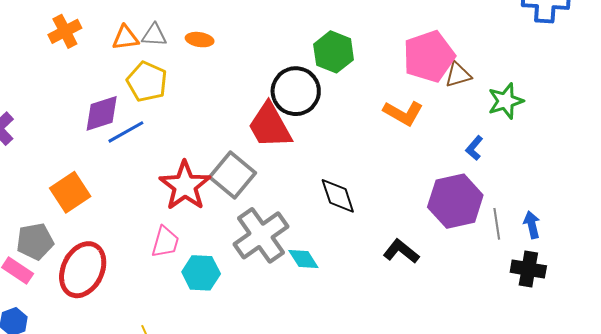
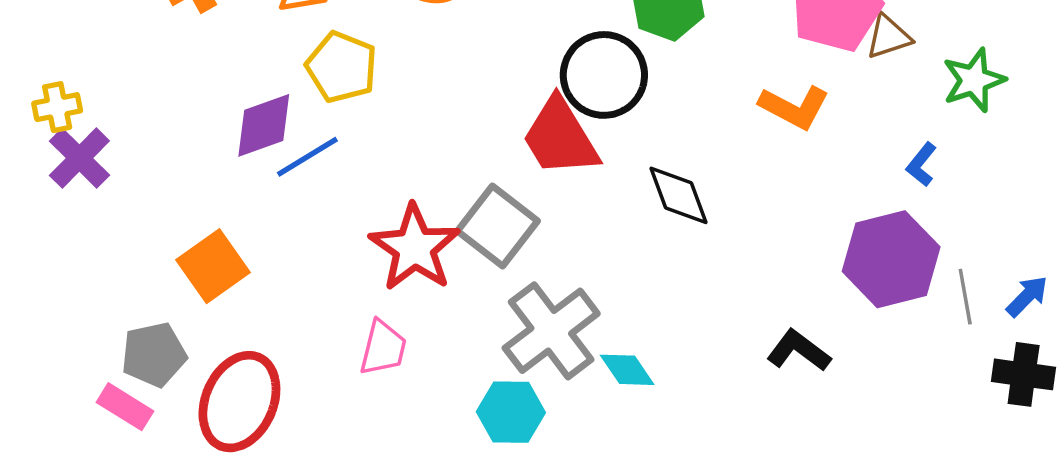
black diamond: (338, 196) -> (679, 195), moved
blue arrow: (532, 225) -> (1027, 296), turned 60
cyan hexagon: (201, 273) -> (511, 412), moved

